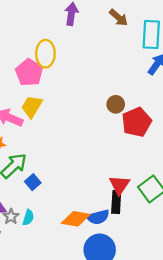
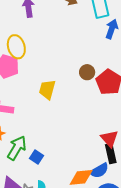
yellow trapezoid: (32, 107) -> (47, 90), moved

